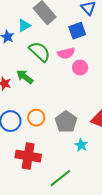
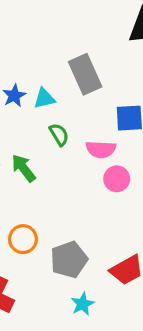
cyan triangle: (24, 25) -> (44, 98), moved
green semicircle: (40, 52) -> (59, 135), size x0.6

